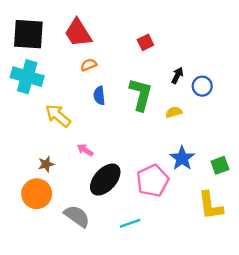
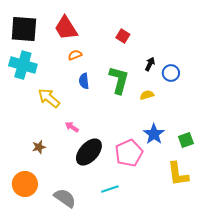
red square: (145, 42) -> (123, 36), turned -32
brown star: (46, 164) -> (39, 147), moved
orange circle: (37, 194) -> (25, 184), moved
gray semicircle: (77, 216) -> (65, 198), moved

